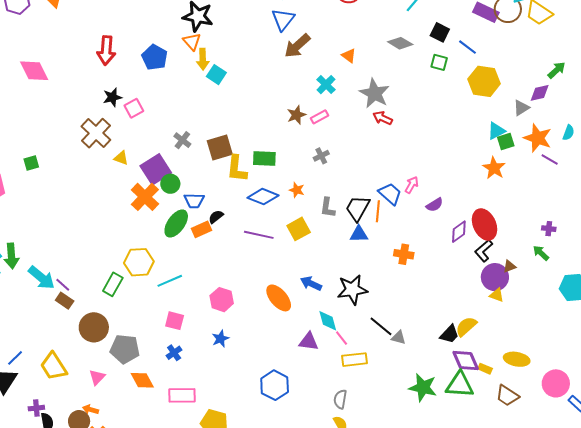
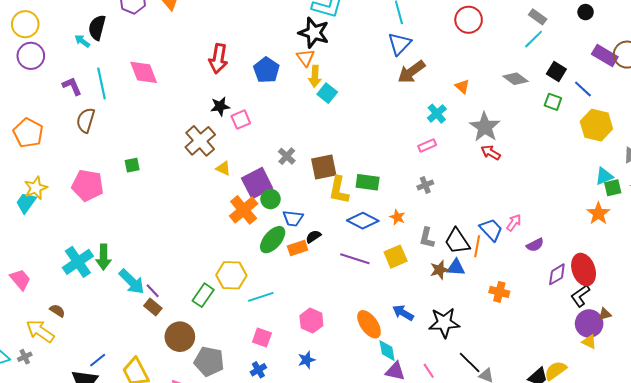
brown star: (296, 115) -> (440, 270), moved
black trapezoid: (358, 208) -> (457, 241), turned -68
cyan diamond: (328, 321) -> (387, 351), moved

